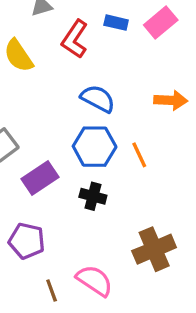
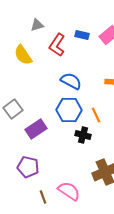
black cross: (93, 196) -> (83, 135), moved

